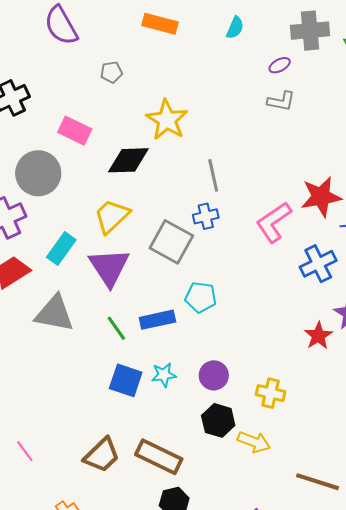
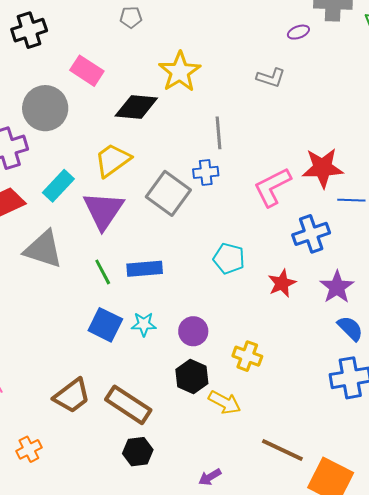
gray L-shape: (281, 101) -> (271, 78), moved
cyan pentagon: (201, 297) -> (229, 259), moved
red star: (318, 336) -> (282, 283), moved

